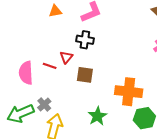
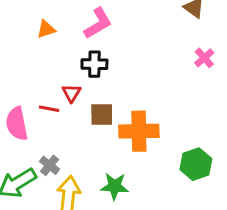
orange cross: (129, 92) -> (139, 131), moved
green star: (97, 116) -> (115, 186), moved, turned -30

